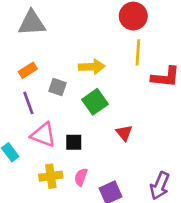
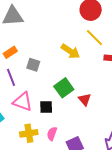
yellow line: (138, 52) -> (94, 38), turned -48
yellow arrow: (92, 67) -> (70, 51), moved, turned 36
green square: (95, 102) -> (64, 88), moved

